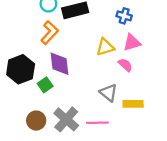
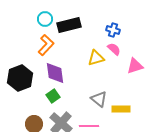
pink triangle: (132, 43) -> (135, 66), moved
pink semicircle: (125, 65) -> (114, 49), moved
green square: (45, 85) -> (53, 96), moved

